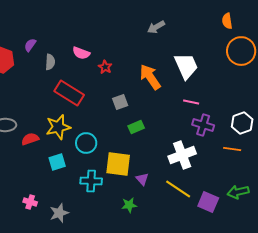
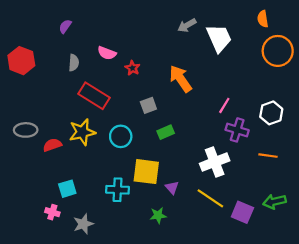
purple semicircle: (30, 45) -> (65, 26), moved
white trapezoid: (186, 66) -> (219, 38), moved
pink line: (191, 102) -> (224, 105), turned -70
white hexagon: (242, 123) -> (271, 113), moved
cyan circle: (86, 143) -> (121, 136), moved
cyan square: (57, 162) -> (67, 189), moved

